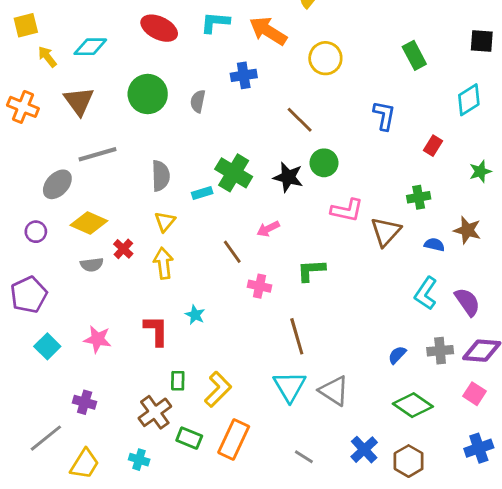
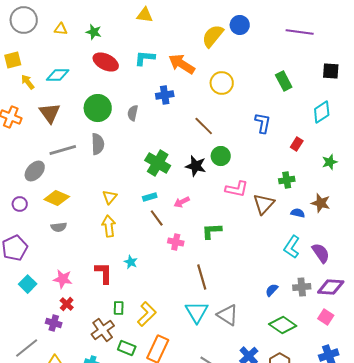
gray semicircle: (161, 176) -> (98, 144), moved
cyan rectangle: (202, 193) -> (150, 197), moved
red cross: (123, 249) -> (67, 304), moved

